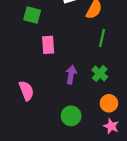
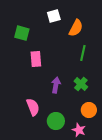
pink semicircle: (26, 91) -> (33, 107), moved
pink star: (111, 126) -> (79, 130), moved

